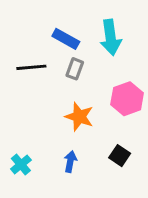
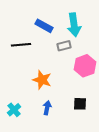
gray rectangle: (75, 69) -> (64, 46), moved, turned 56
orange star: (79, 117) -> (42, 80), moved
black square: (120, 156) -> (80, 104), turned -32

